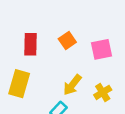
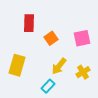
orange square: (67, 41) -> (51, 38), moved
red rectangle: (31, 44) -> (29, 23), moved

